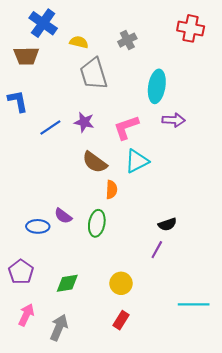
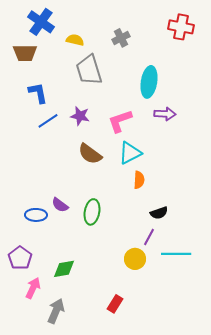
blue L-shape: (18, 101) -> (38, 93), moved
orange semicircle: (112, 190) -> (139, 180), moved
yellow circle: (121, 283) -> (135, 259), moved
cyan line: (194, 304) -> (176, 254), moved
pink arrow: (26, 315) -> (33, 288), moved

